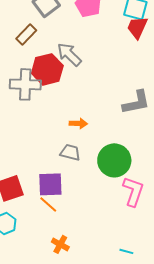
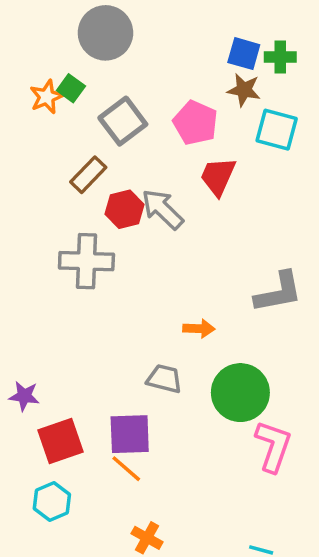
red trapezoid: (137, 27) -> (218, 176), moved
red hexagon: (47, 69) -> (125, 209), moved, size x0.7
orange arrow: (78, 123) -> (199, 329), moved

